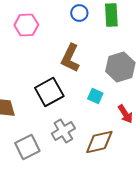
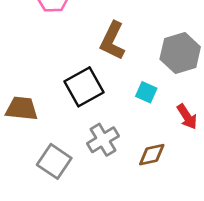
brown diamond: (99, 142) -> (152, 155), size x0.7
gray square: (27, 147) -> (54, 161), turned -30

